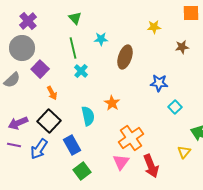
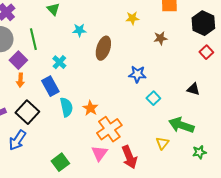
green line: (73, 48) -> (33, 39), moved
orange arrow: (52, 93) -> (20, 80), moved, turned 32
orange star: (112, 103) -> (90, 108), moved
blue rectangle: (72, 145) -> (50, 86), moved

